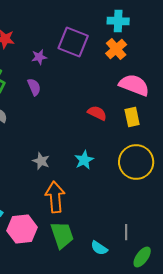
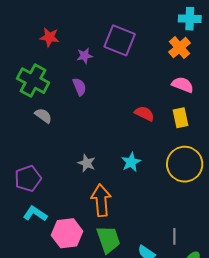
cyan cross: (118, 21) -> (190, 19), moved
orange cross: (116, 49) -> (179, 48), moved
pink semicircle: (134, 85) -> (183, 85), size x0.7

